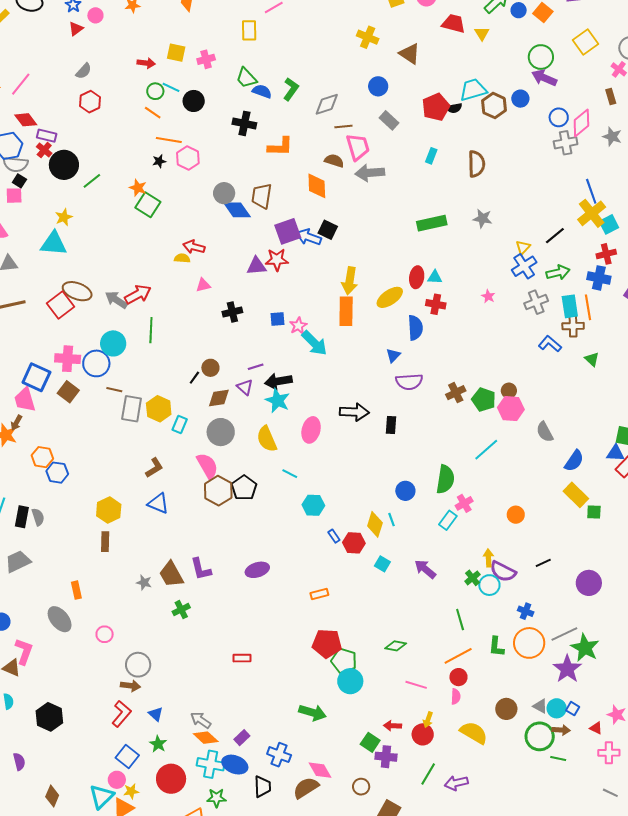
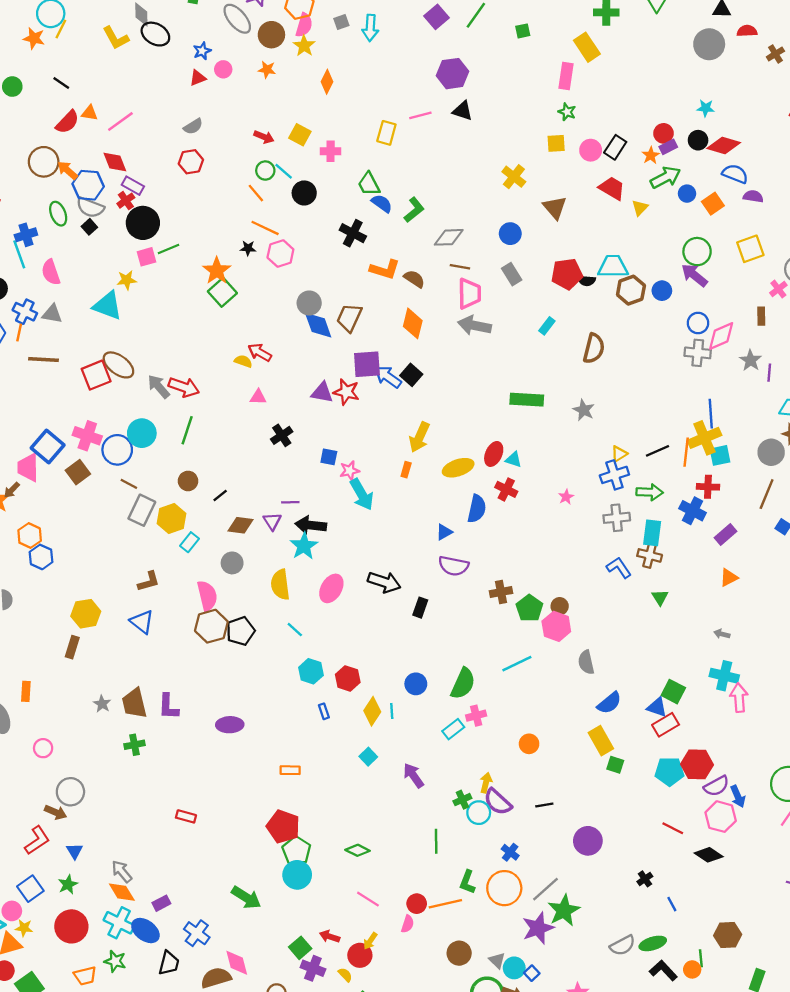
brown semicircle: (334, 161) -> (414, 279), moved
orange star: (138, 188) -> (217, 271), size x1.4
pink square: (14, 196) -> (147, 257), moved, turned -30
red arrow: (138, 294) -> (184, 387), turned 32
orange line: (588, 307) -> (686, 452), moved
orange rectangle: (346, 311) -> (406, 470), size x0.5
black cross: (232, 312) -> (282, 435), turned -36
brown circle: (210, 368) -> (188, 481), moved
gray circle: (221, 432) -> (232, 563), size x0.7
red hexagon: (354, 543) -> (348, 678), moved
gray line: (564, 634) -> (546, 889), turned -32
orange line: (458, 656) -> (445, 904), moved
yellow semicircle: (474, 733) -> (345, 975), moved, size x0.5

